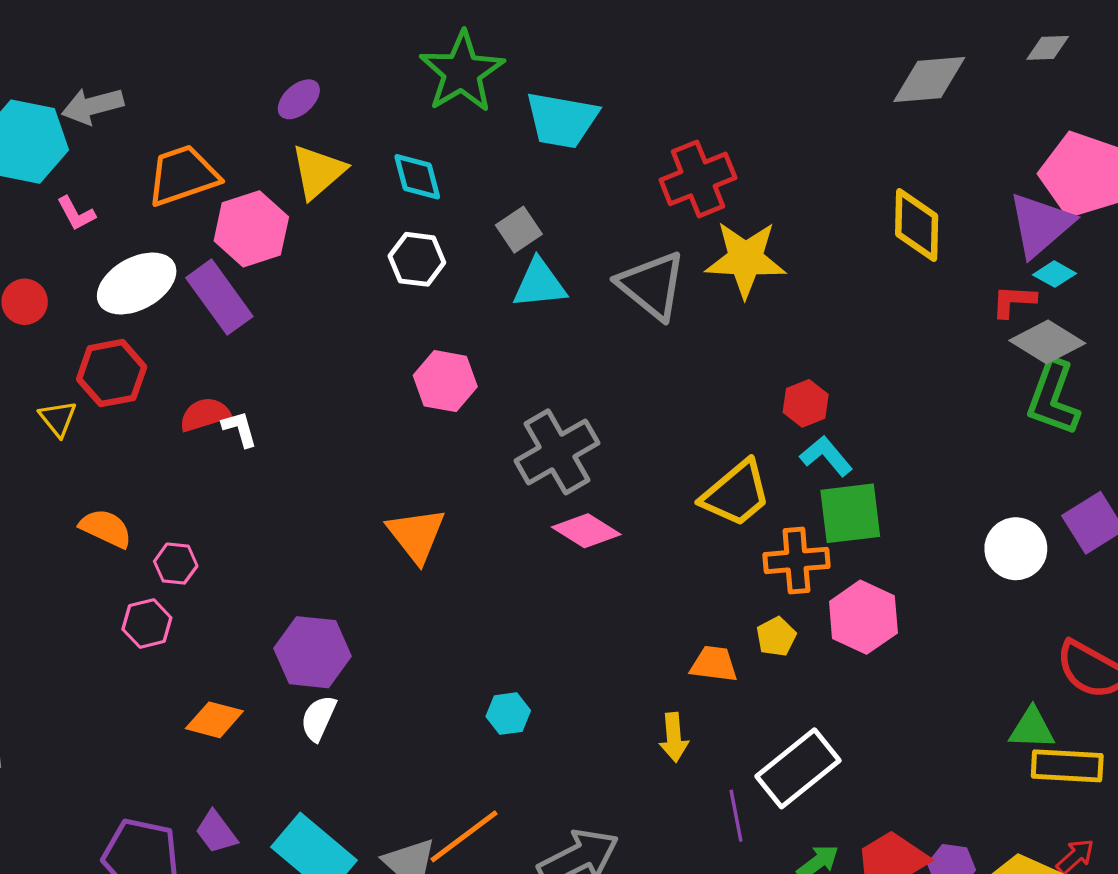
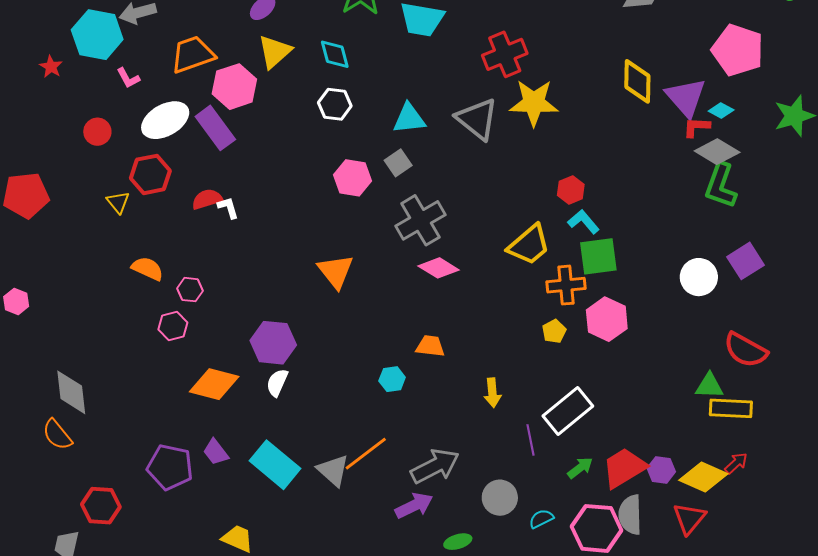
purple triangle: (1040, 225) -> (686, 97), moved, turned -30
gray square: (519, 230) -> (398, 163), moved
orange trapezoid: (714, 664) -> (430, 346), moved
orange diamond: (214, 720) -> (214, 384), size x1.4

